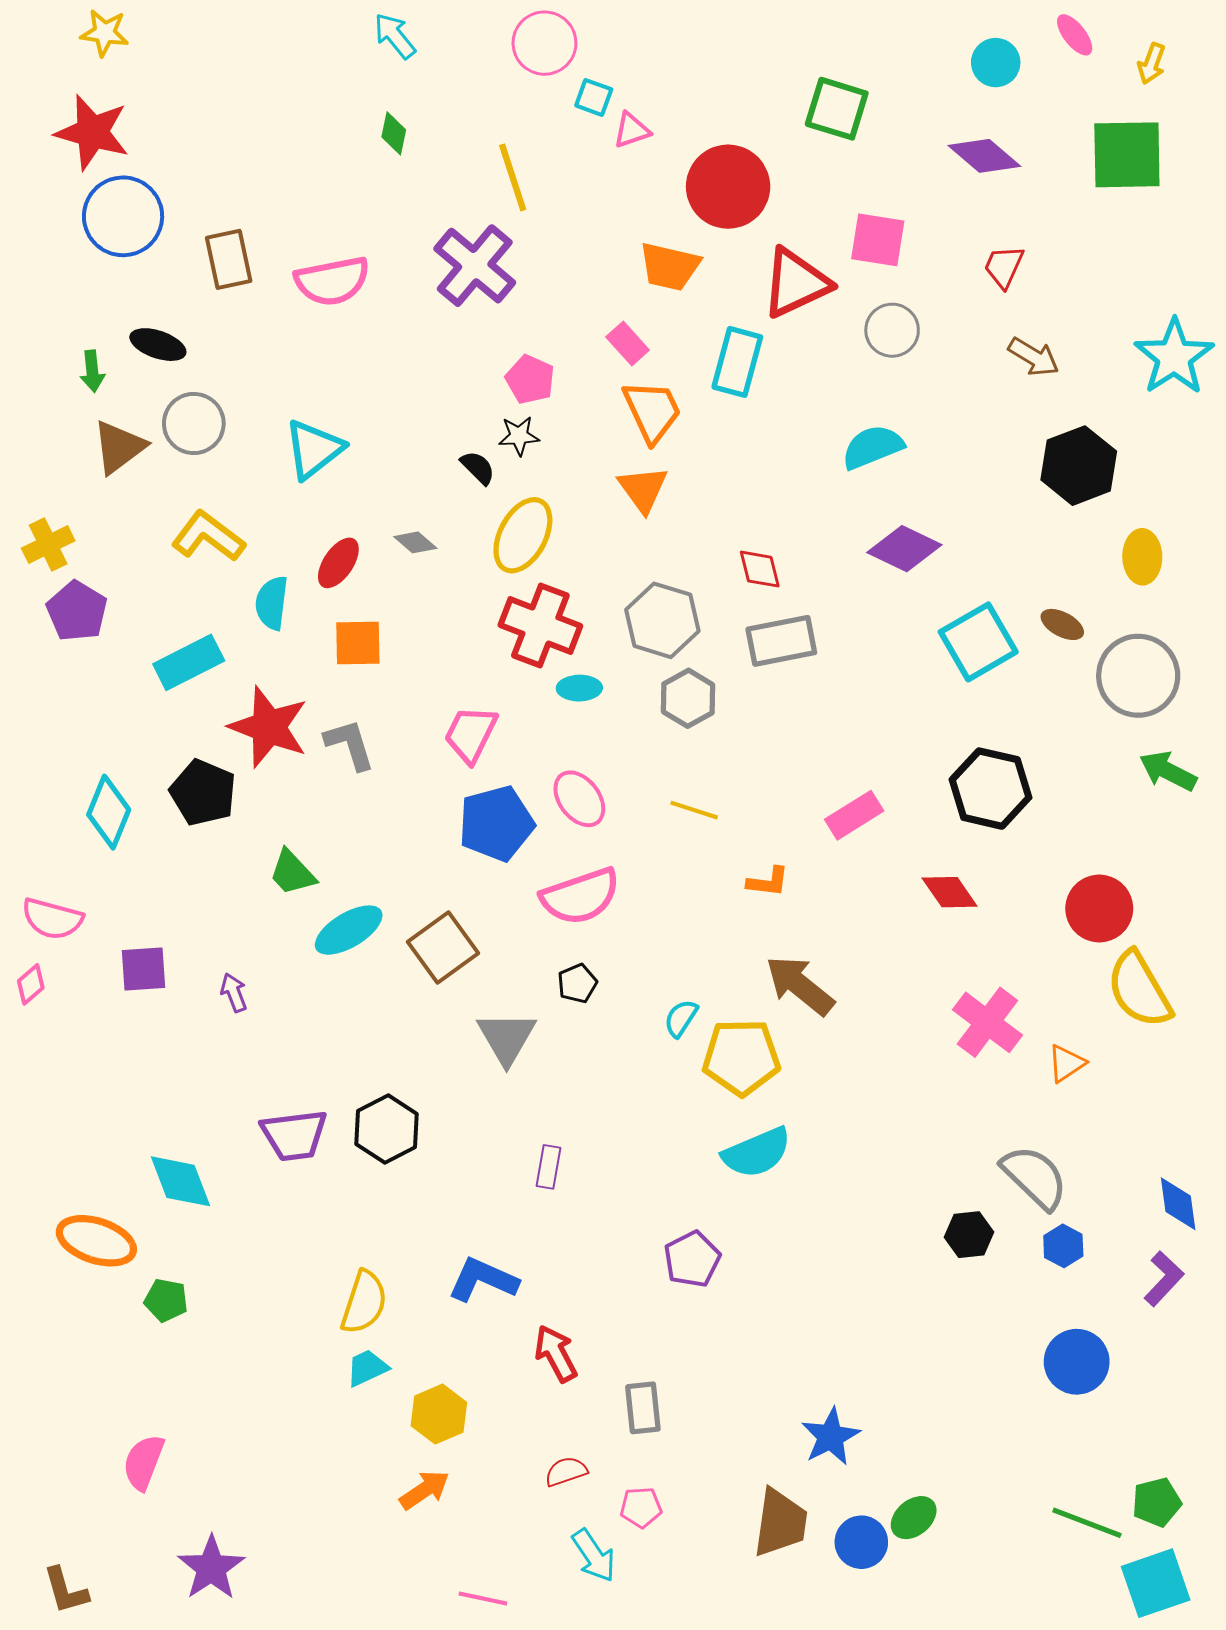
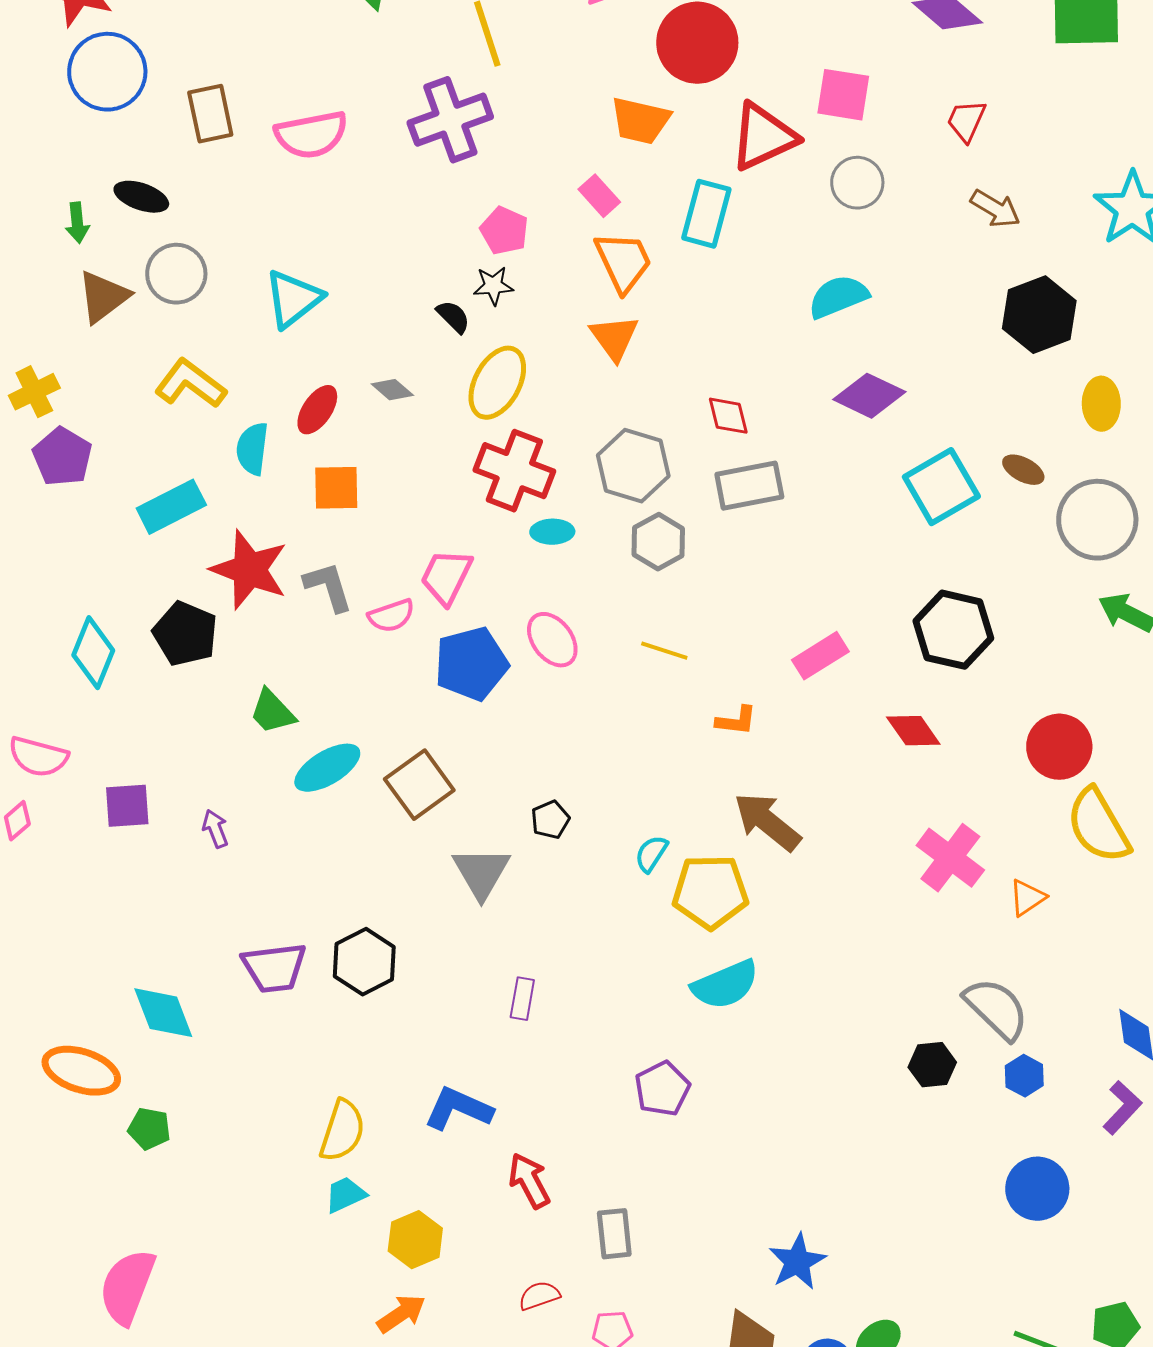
purple cross: (475, 266) -> (450, 120), turned 30
pink semicircle: (580, 896) -> (391, 616), moved, size x0.6
pink semicircle: (144, 1462) -> (127, 1287), size x1.4

